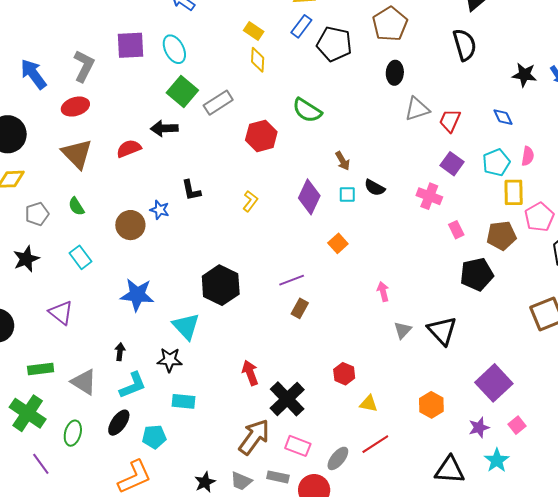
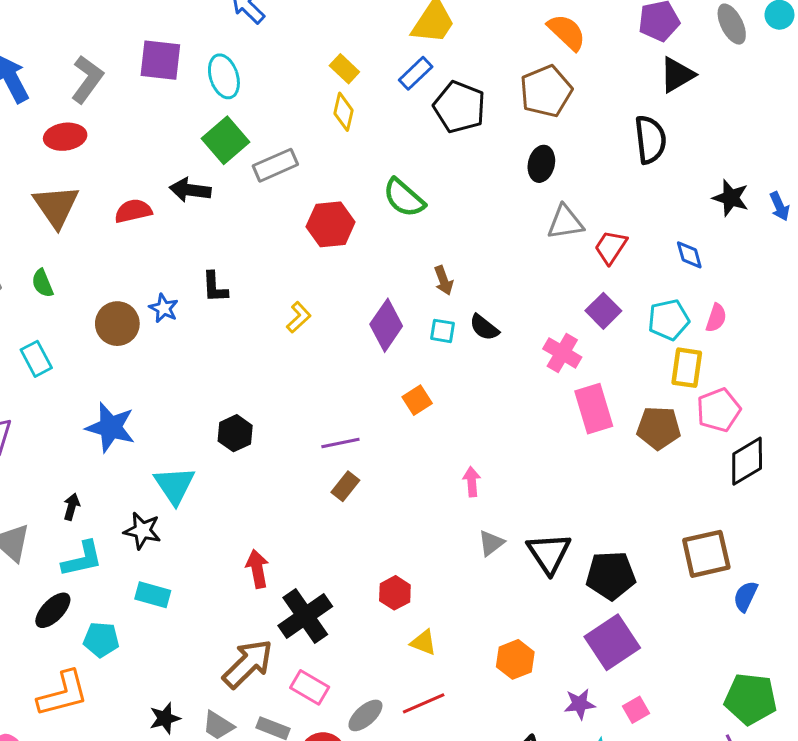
pink rectangle: (456, 230) -> (594, 409), size x1.8
black pentagon: (477, 274) -> (611, 575), moved
black hexagon: (221, 285) -> (235, 433), size x0.6

